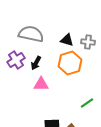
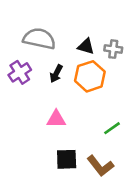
black arrow: (36, 63) -> (56, 74), moved
pink triangle: (41, 84) -> (56, 119), moved

